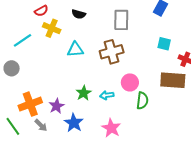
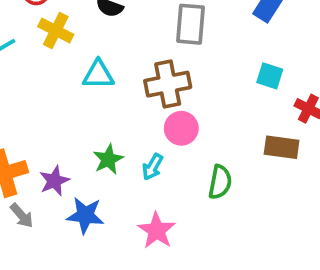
brown rectangle: (173, 80) -> (282, 147), size x0.7
pink circle: (130, 82) -> (181, 128), moved
cyan arrow: (107, 95) -> (153, 167), turned -56
blue star: (74, 123) -> (85, 215), turned -30

